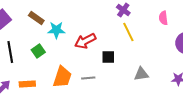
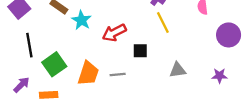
cyan star: (56, 30) -> (81, 20), turned 30
green square: (38, 51) -> (54, 64), moved, size x1.5
orange rectangle: (27, 84) -> (49, 95), moved

